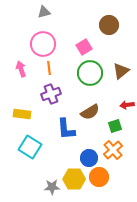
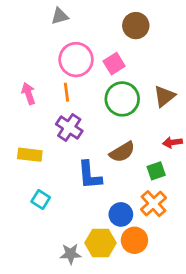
brown circle: (109, 25) -> (136, 26), moved
pink circle: (43, 44) -> (76, 60), moved
purple cross: (51, 94) -> (69, 127), turned -36
cyan square: (30, 147) -> (41, 200), size x0.6

